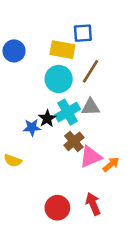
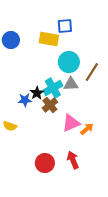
brown line: (91, 71) -> (92, 72), moved
cyan circle: (59, 79) -> (69, 62), moved
brown cross: (74, 141) -> (50, 105), moved

